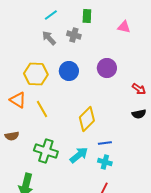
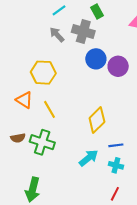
green rectangle: (87, 16) -> (97, 11), turned -32
gray cross: (74, 35) -> (83, 31), size x1.5
blue circle: (69, 71) -> (96, 59), moved
green cross: (46, 151) -> (42, 142), moved

